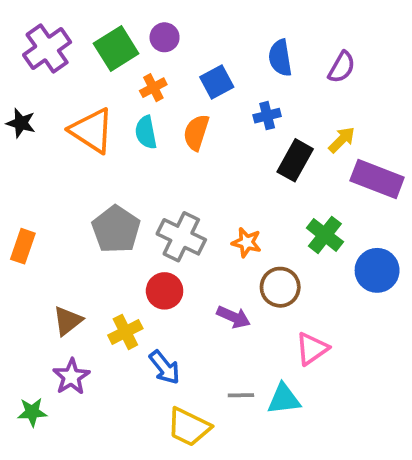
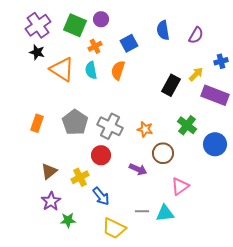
green square: (116, 48) -> (75, 25), turned -35
blue cross: (267, 116) -> (221, 61), moved
black star: (21, 123) -> (37, 52), moved
orange rectangle: (23, 246) -> (37, 123), moved
green star: (32, 412) -> (68, 220), moved

